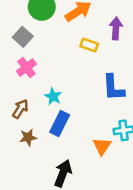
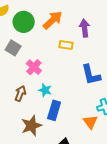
pink cross: (26, 68) -> (34, 67), moved
brown arrow: (20, 109) -> (20, 93), moved
brown star: (28, 137) -> (31, 126), size x1.5

